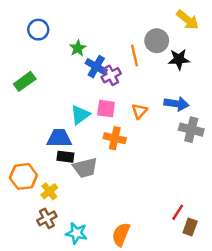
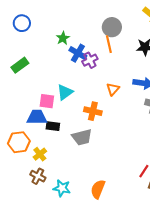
blue circle: (38, 30) -> (22, 23), moved
gray circle: (157, 41) -> (112, 27), moved
pink square: (106, 109) -> (47, 101), moved
blue trapezoid: (59, 138) -> (37, 117), moved
gray trapezoid: (85, 168) -> (82, 137), moved
brown cross: (47, 218) -> (38, 176), turned -35

